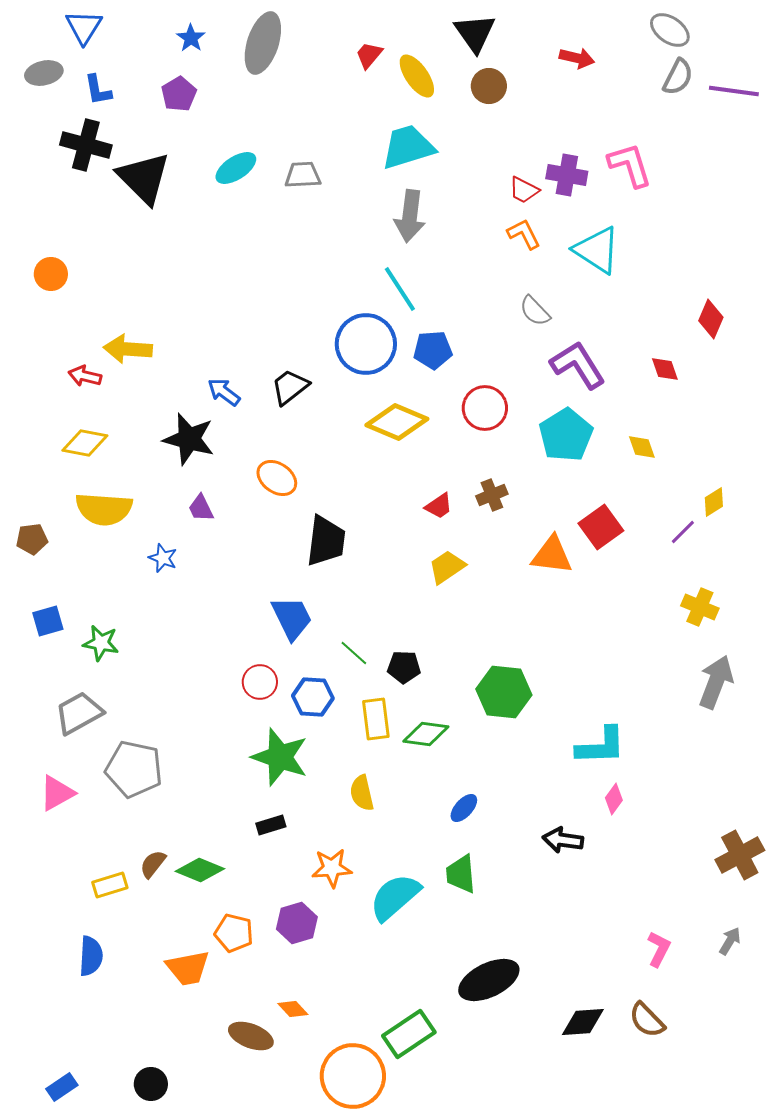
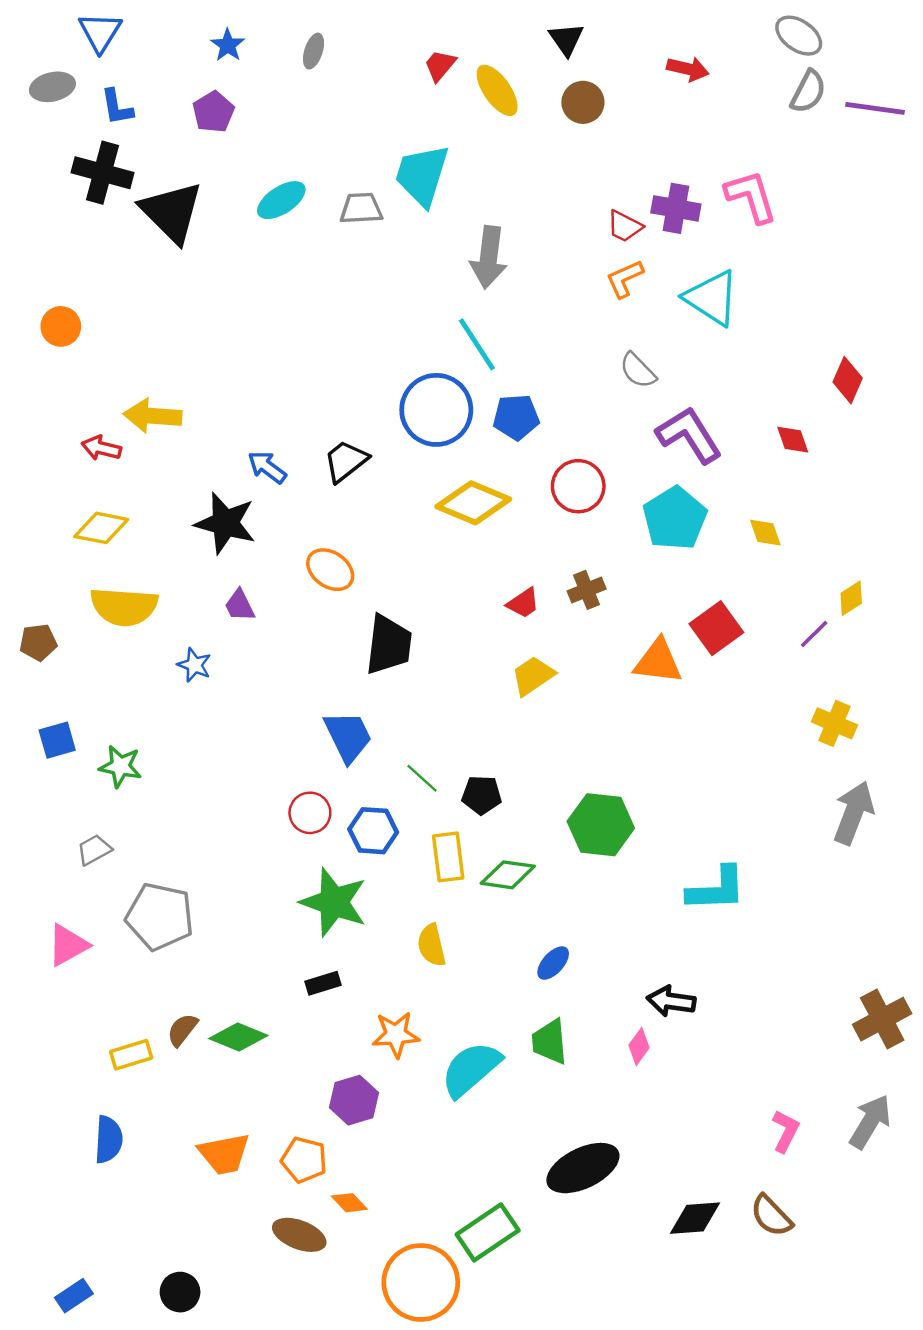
black triangle: (475, 33) -> (566, 39), size x0.7
gray ellipse: (263, 43) -> (314, 51), size x0.5
cyan trapezoid: (408, 147) -> (422, 175), moved, turned -56
orange L-shape: (524, 234) -> (625, 279), turned -87
gray trapezoid: (79, 713) -> (94, 850), size x0.6
pink diamond: (614, 799) -> (639, 1046), moved
orange pentagon: (234, 933) -> (304, 1160), moved
gray arrow: (730, 941) -> (870, 1122), size x1.6

